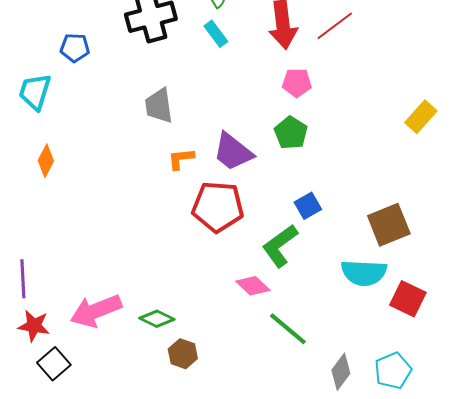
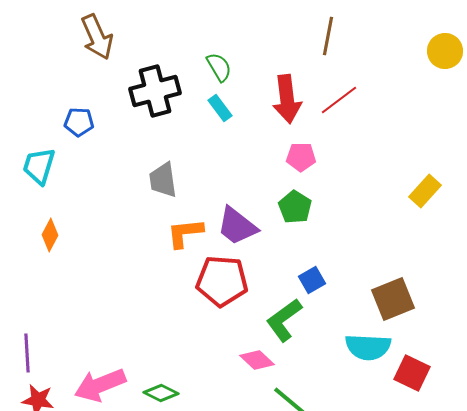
orange L-shape: (181, 159) -> (185, 233), size x1.4

